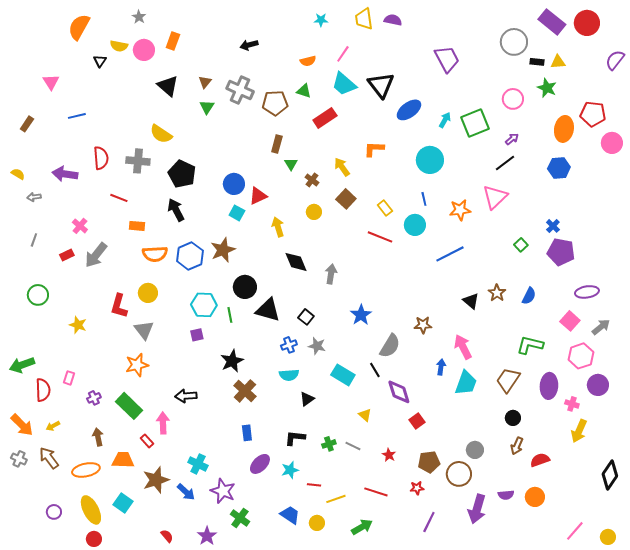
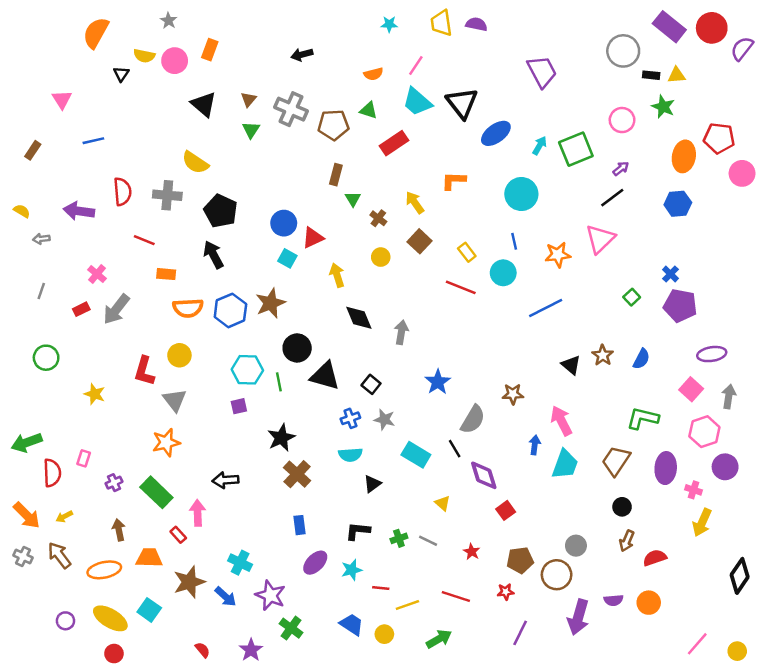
purple semicircle: (615, 60) -> (742, 49), moved
gray arrow: (601, 327) -> (729, 396), turned -42
yellow ellipse: (91, 510) -> (110, 618), turned -32

